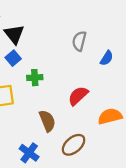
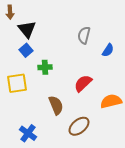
blue cross: (29, 153) -> (28, 133), moved

